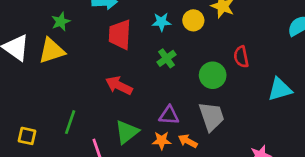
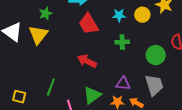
red trapezoid: (120, 35) -> (88, 24), turned -35
yellow triangle: (52, 51) -> (38, 35), turned -35
green cross: (166, 58) -> (122, 42), turned 32

